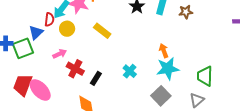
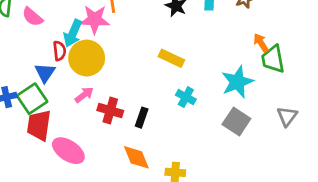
yellow circle: (67, 29) -> (87, 58), size x1.6
yellow rectangle: (102, 31) -> (171, 58), moved
orange arrow: (164, 51) -> (261, 43), moved
green trapezoid: (205, 76) -> (273, 59), moved
red trapezoid: (23, 85) -> (39, 125), moved

